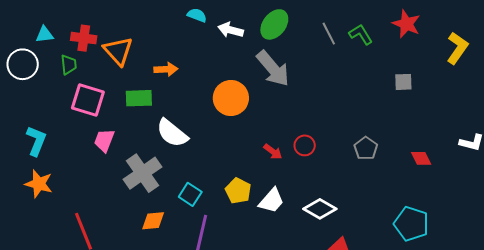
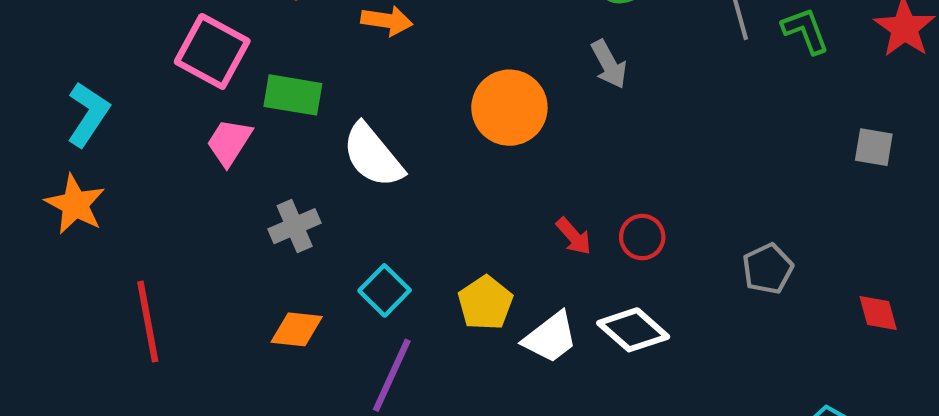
gray arrow: (273, 69) -> (609, 64), size x0.6
green rectangle: (139, 98) -> (293, 95), moved
gray cross: (142, 173) -> (295, 226), size x0.6
white diamond: (320, 209) -> (633, 330), moved

